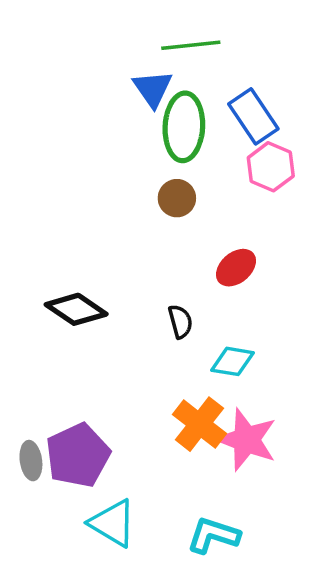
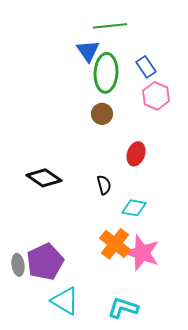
blue rectangle: (253, 116) -> (146, 67), size x0.7
red ellipse: (236, 268) -> (136, 154), turned -30

